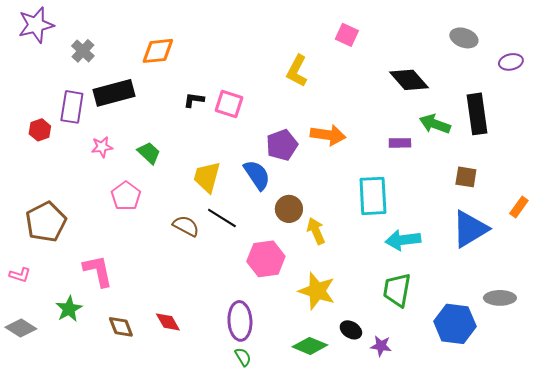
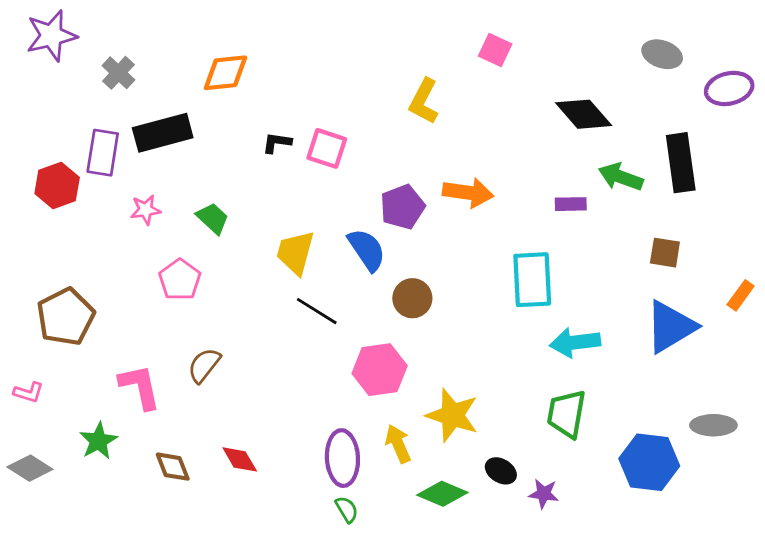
purple ellipse: (511, 62) -> (729, 88), size x1.4
red hexagon: (40, 130) -> (57, 185), size x1.4
brown semicircle: (186, 226) -> (204, 365), moved, turned -80
yellow arrow: (316, 231) -> (398, 444), moved

